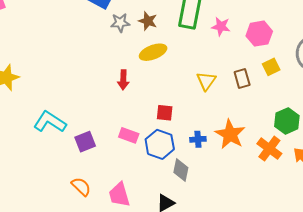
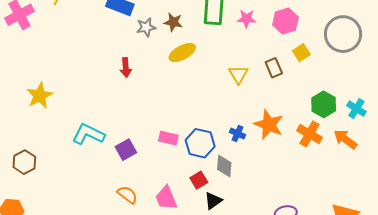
red arrow: (123, 80) -> (126, 68), moved
red square: (165, 113) -> (199, 180), moved, turned -30
blue cross: (198, 139) -> (237, 133), turned 35

